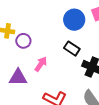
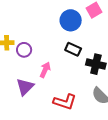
purple triangle: (18, 77) -> (25, 87), turned -36

